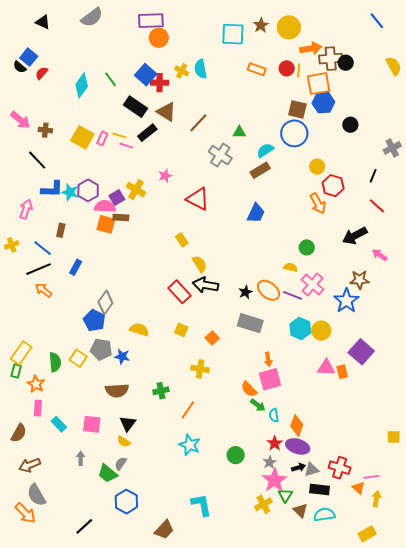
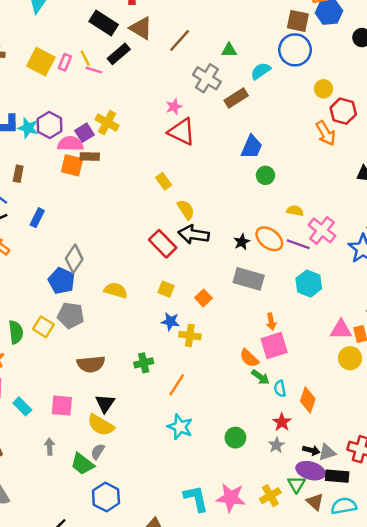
yellow line: (119, 135) -> (85, 58), turned 48
brown rectangle: (260, 170) -> (236, 98), moved
pink star: (165, 176) -> (174, 107), moved
green circle: (307, 247) -> (265, 175), moved
yellow circle: (321, 331) -> (350, 358), moved
blue star: (122, 357) -> (170, 321), moved
yellow semicircle: (124, 442) -> (101, 425), size x1.6
purple ellipse: (298, 446) -> (311, 471), moved
black arrow: (299, 467) -> (311, 450), turned 32
pink star: (274, 480) -> (231, 498), moved, turned -30

